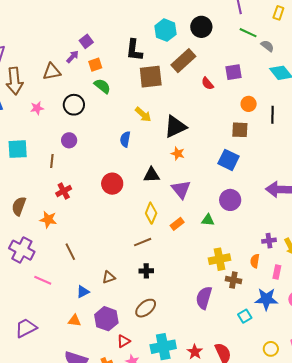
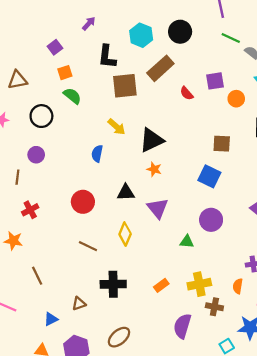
purple arrow: (73, 57) -> (89, 23), moved
orange circle: (249, 104) -> (236, 99), moved
orange rectangle: (177, 224) -> (161, 285), moved
brown line: (143, 242) -> (88, 246), moved, turned 48
black cross: (146, 271) -> (113, 284), moved, size x1.6

